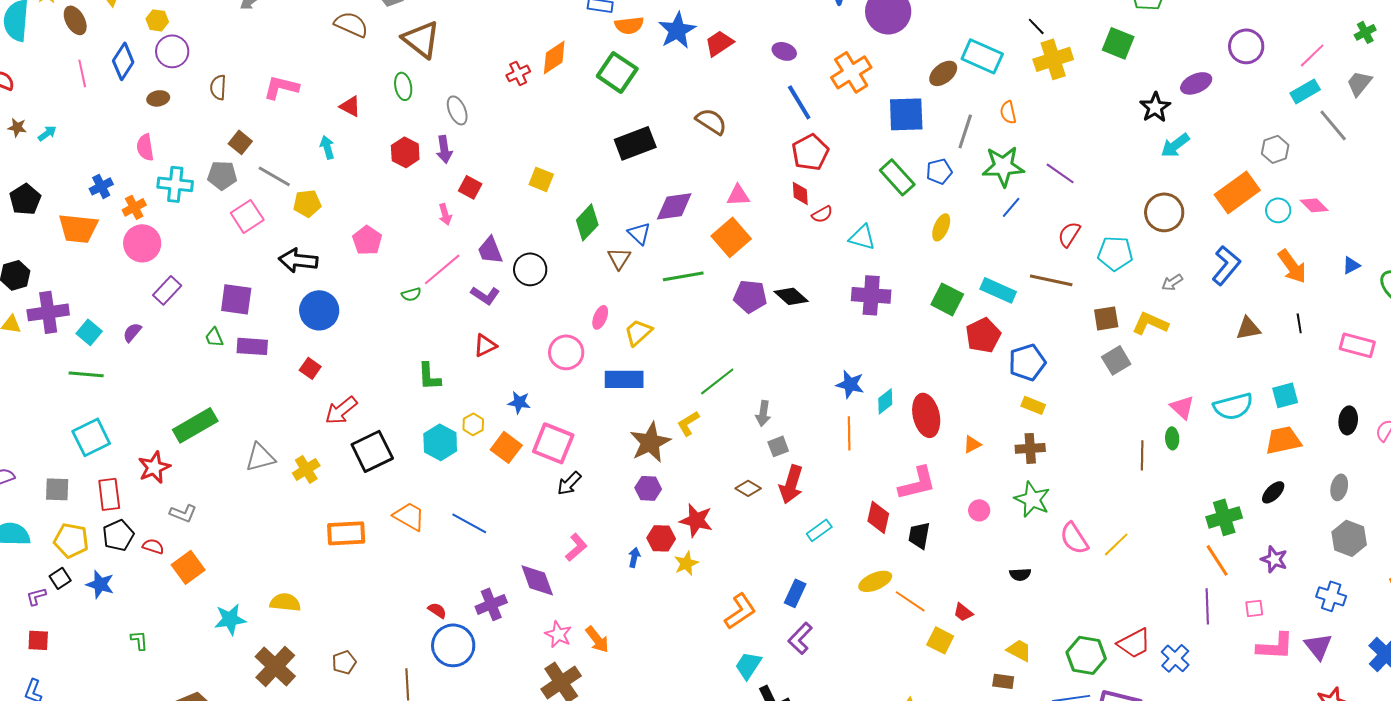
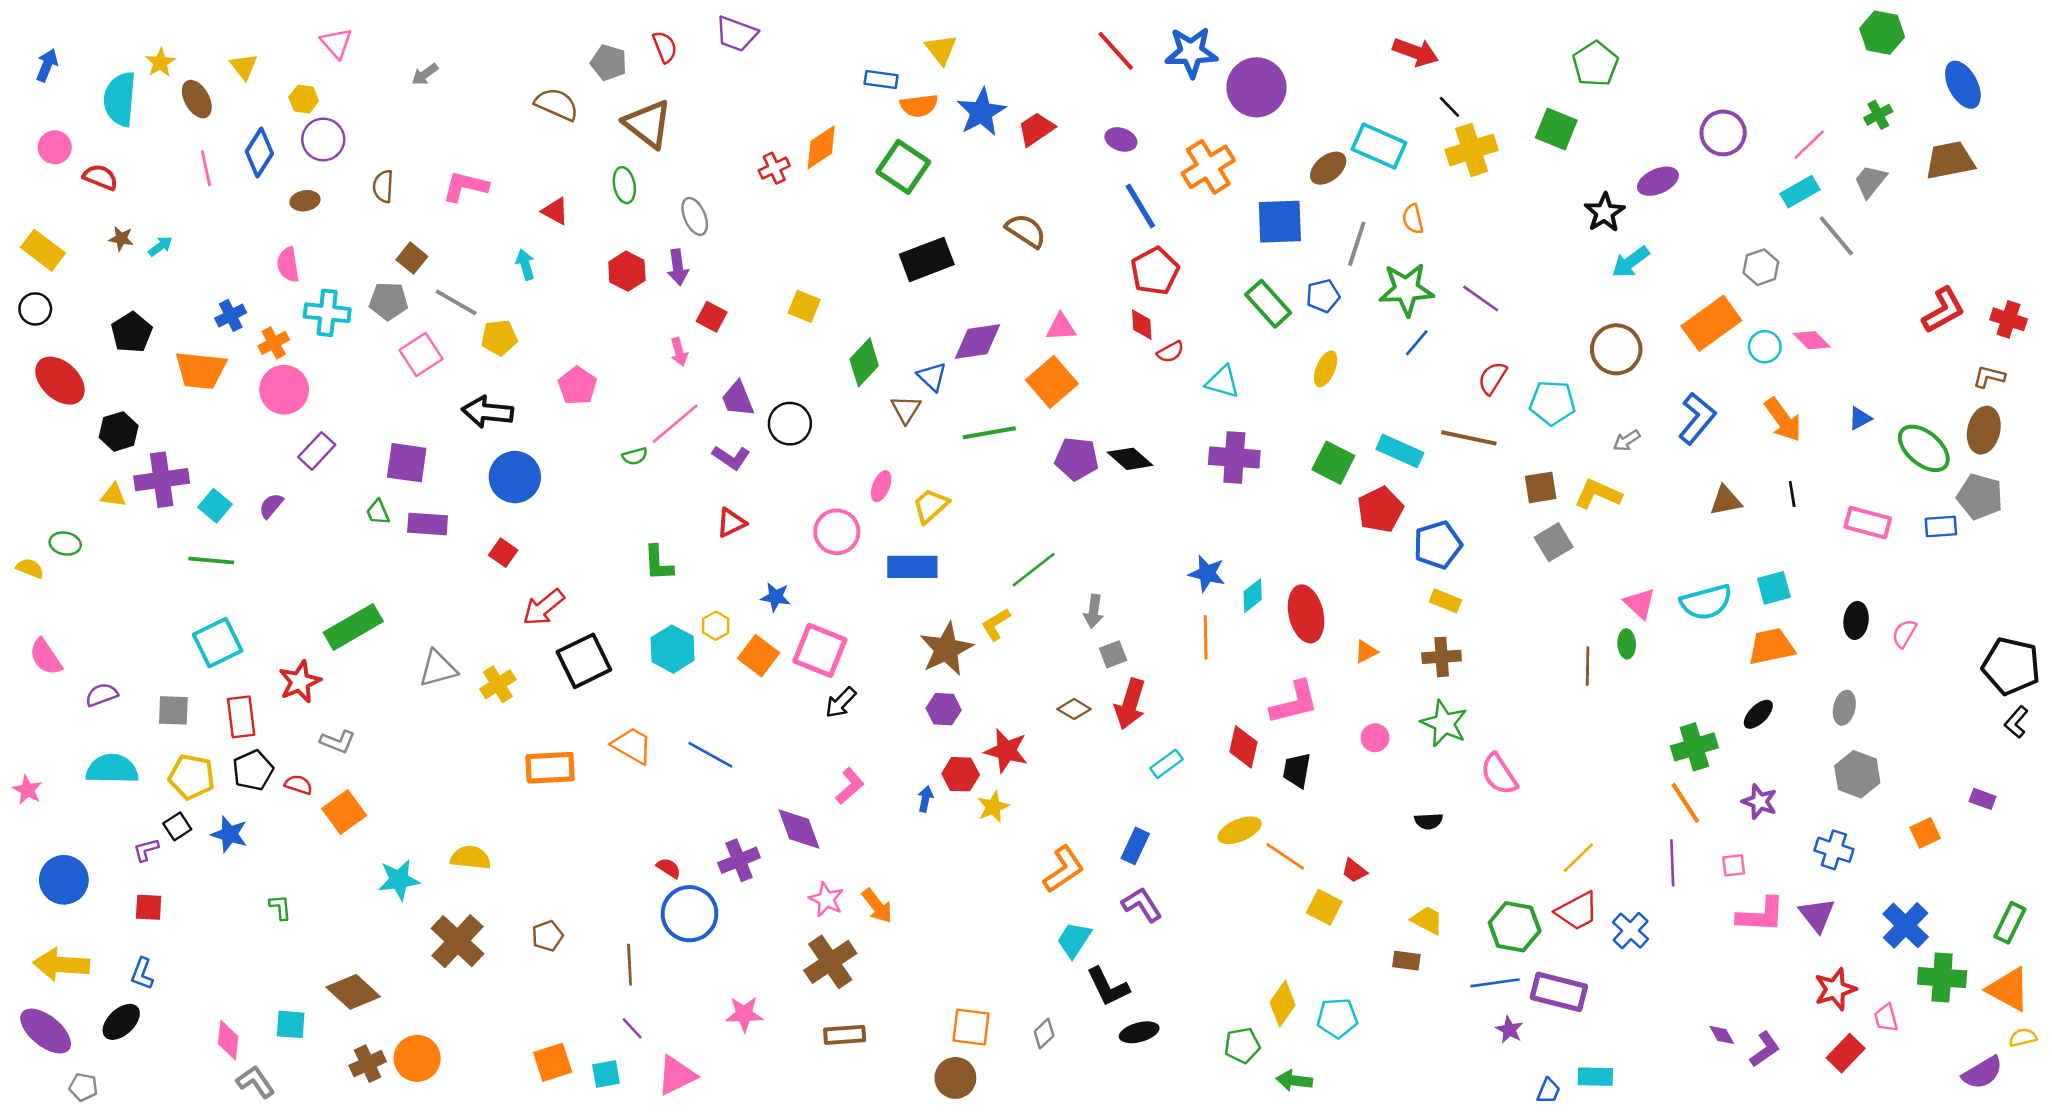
yellow line: (1116, 544) -> (1578, 858), moved
purple L-shape: (800, 638) -> (1142, 905), turned 104

